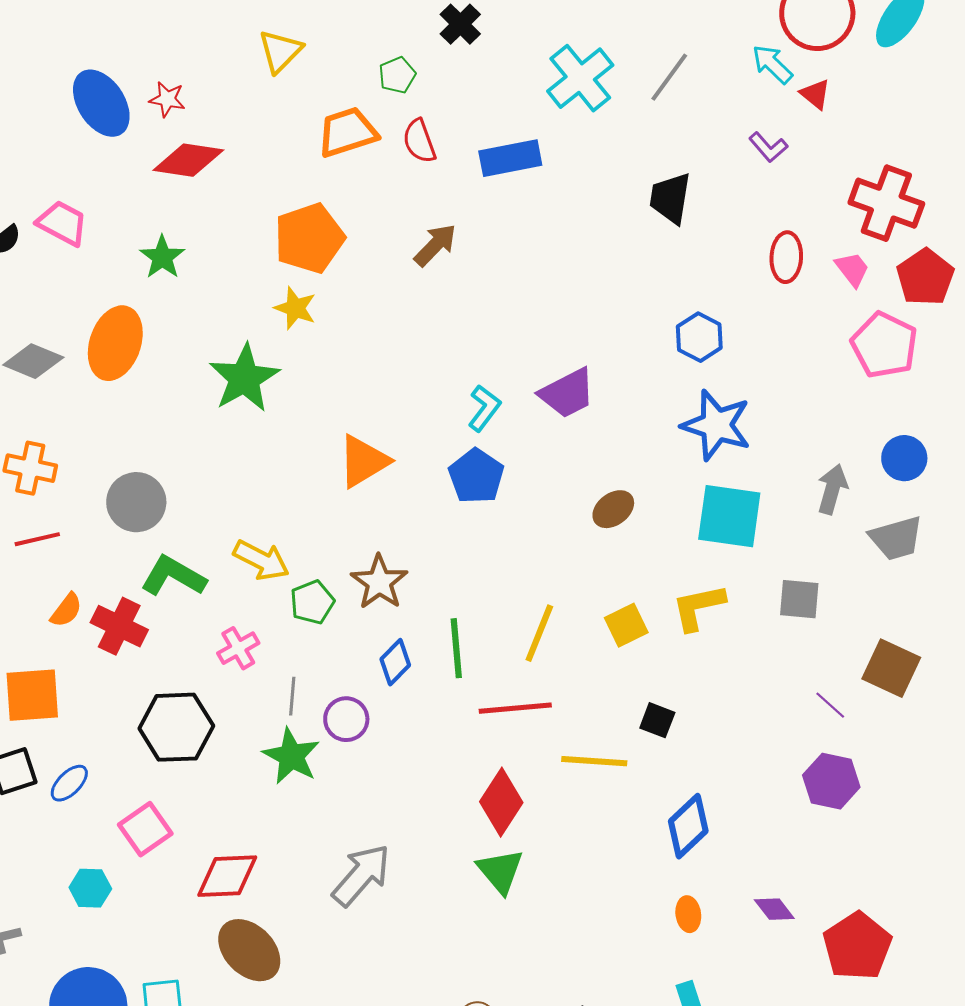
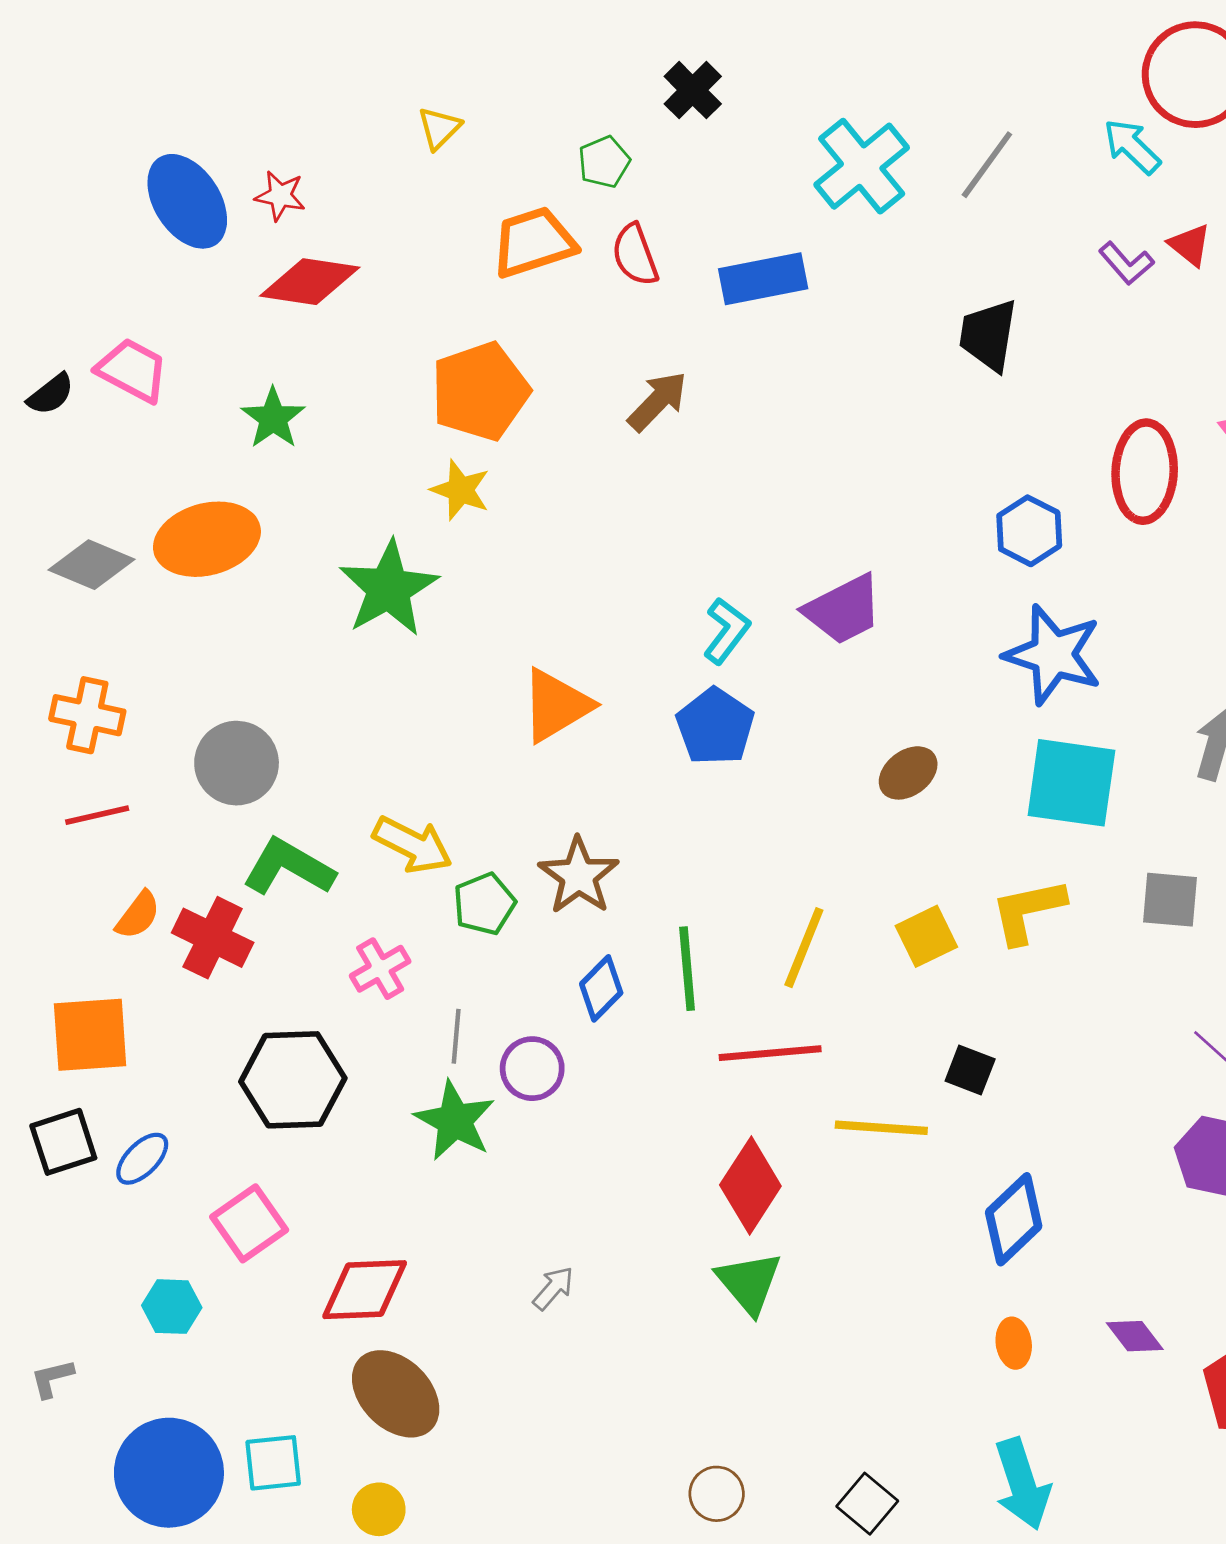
yellow triangle: (280, 51) -> (439, 128), size x0.7
red triangle: (815, 94) -> (1190, 245), moved
red ellipse: (786, 257) -> (1145, 472), moved, size x1.4
orange ellipse: (115, 343) -> (207, 539), turned 56
gray arrow: (361, 875) -> (553, 1288), size x0.5

